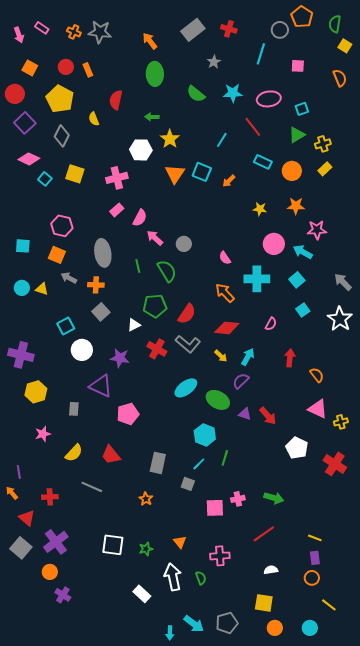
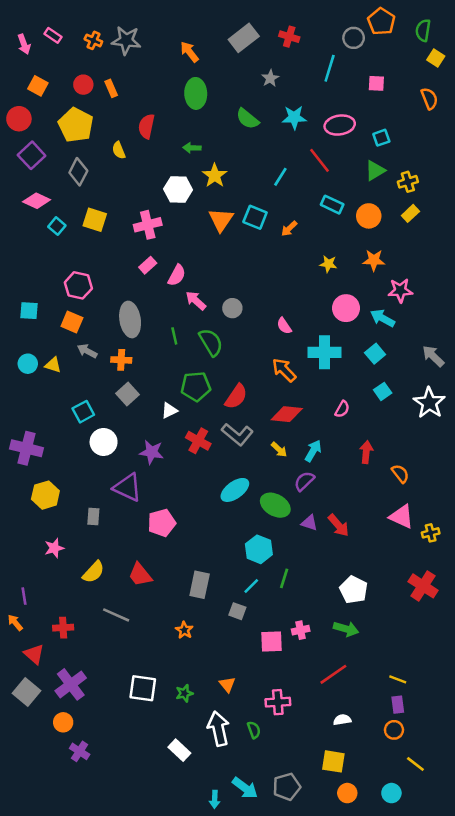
white pentagon: (297, 448) -> (354, 590), moved

